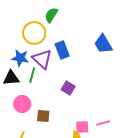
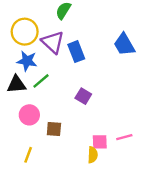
yellow circle: (34, 33) -> (25, 32), moved
purple triangle: (42, 59) -> (53, 42), moved
green line: (32, 75) -> (41, 81), turned 35

